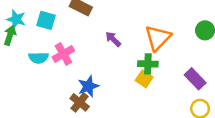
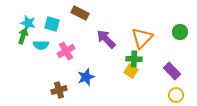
purple arrow: (113, 39) -> (106, 39), size x1.5
cyan semicircle: (39, 58) -> (41, 45), moved
brown cross: (80, 102) -> (59, 90), moved, turned 35

